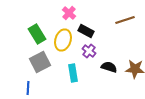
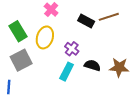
black rectangle: (86, 31) -> (86, 21), moved
cyan rectangle: (73, 73) -> (67, 72), moved, turned 36

